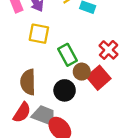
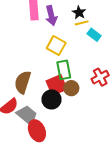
yellow square: (39, 34) -> (56, 46), moved
red square: (99, 78) -> (57, 85), moved

